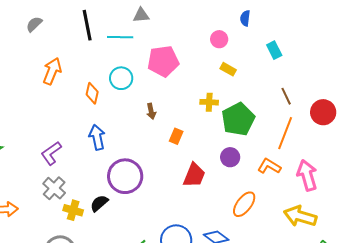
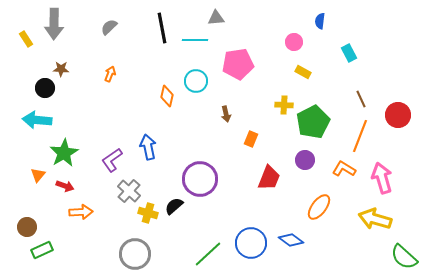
orange arrow: (52, 71) -> (110, 74), moved, size x0.6
blue arrow: (97, 137) -> (148, 147), moved
purple L-shape: (51, 153) -> (112, 160), moved

